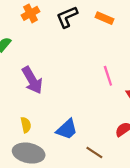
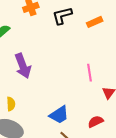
orange rectangle: (105, 18) -> (95, 22), turned -56
blue trapezoid: (67, 129) -> (59, 115), moved

